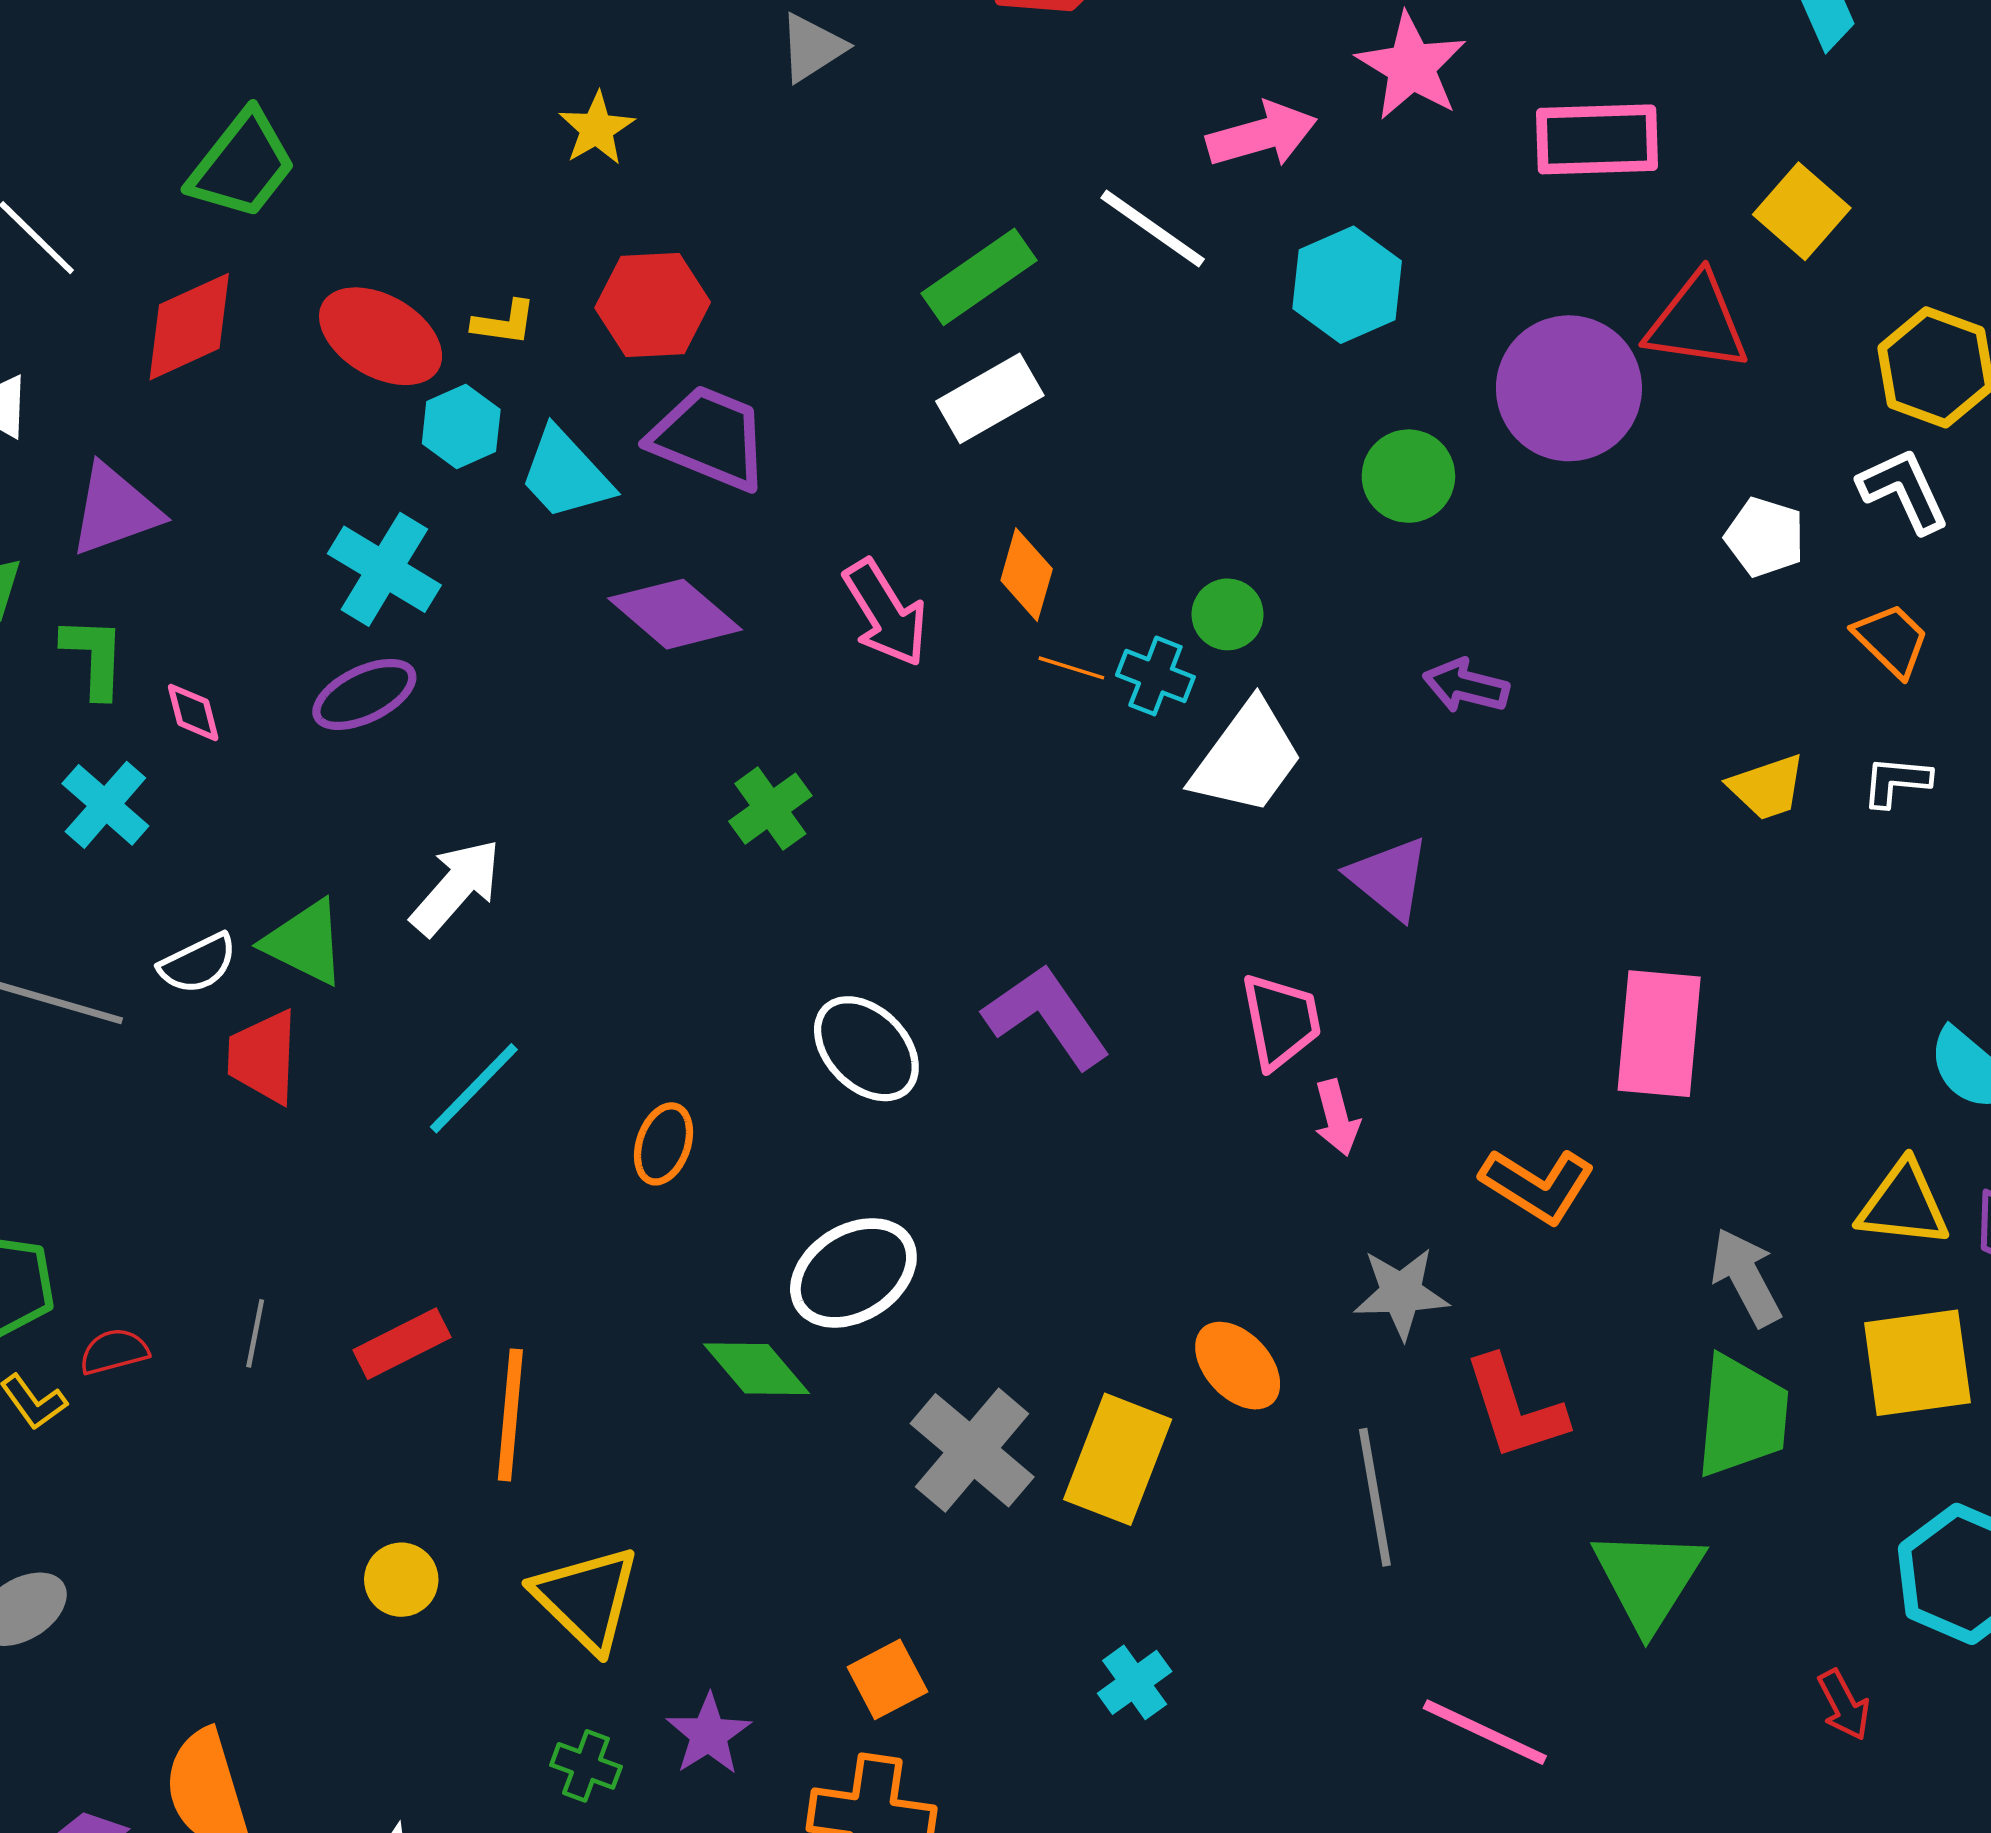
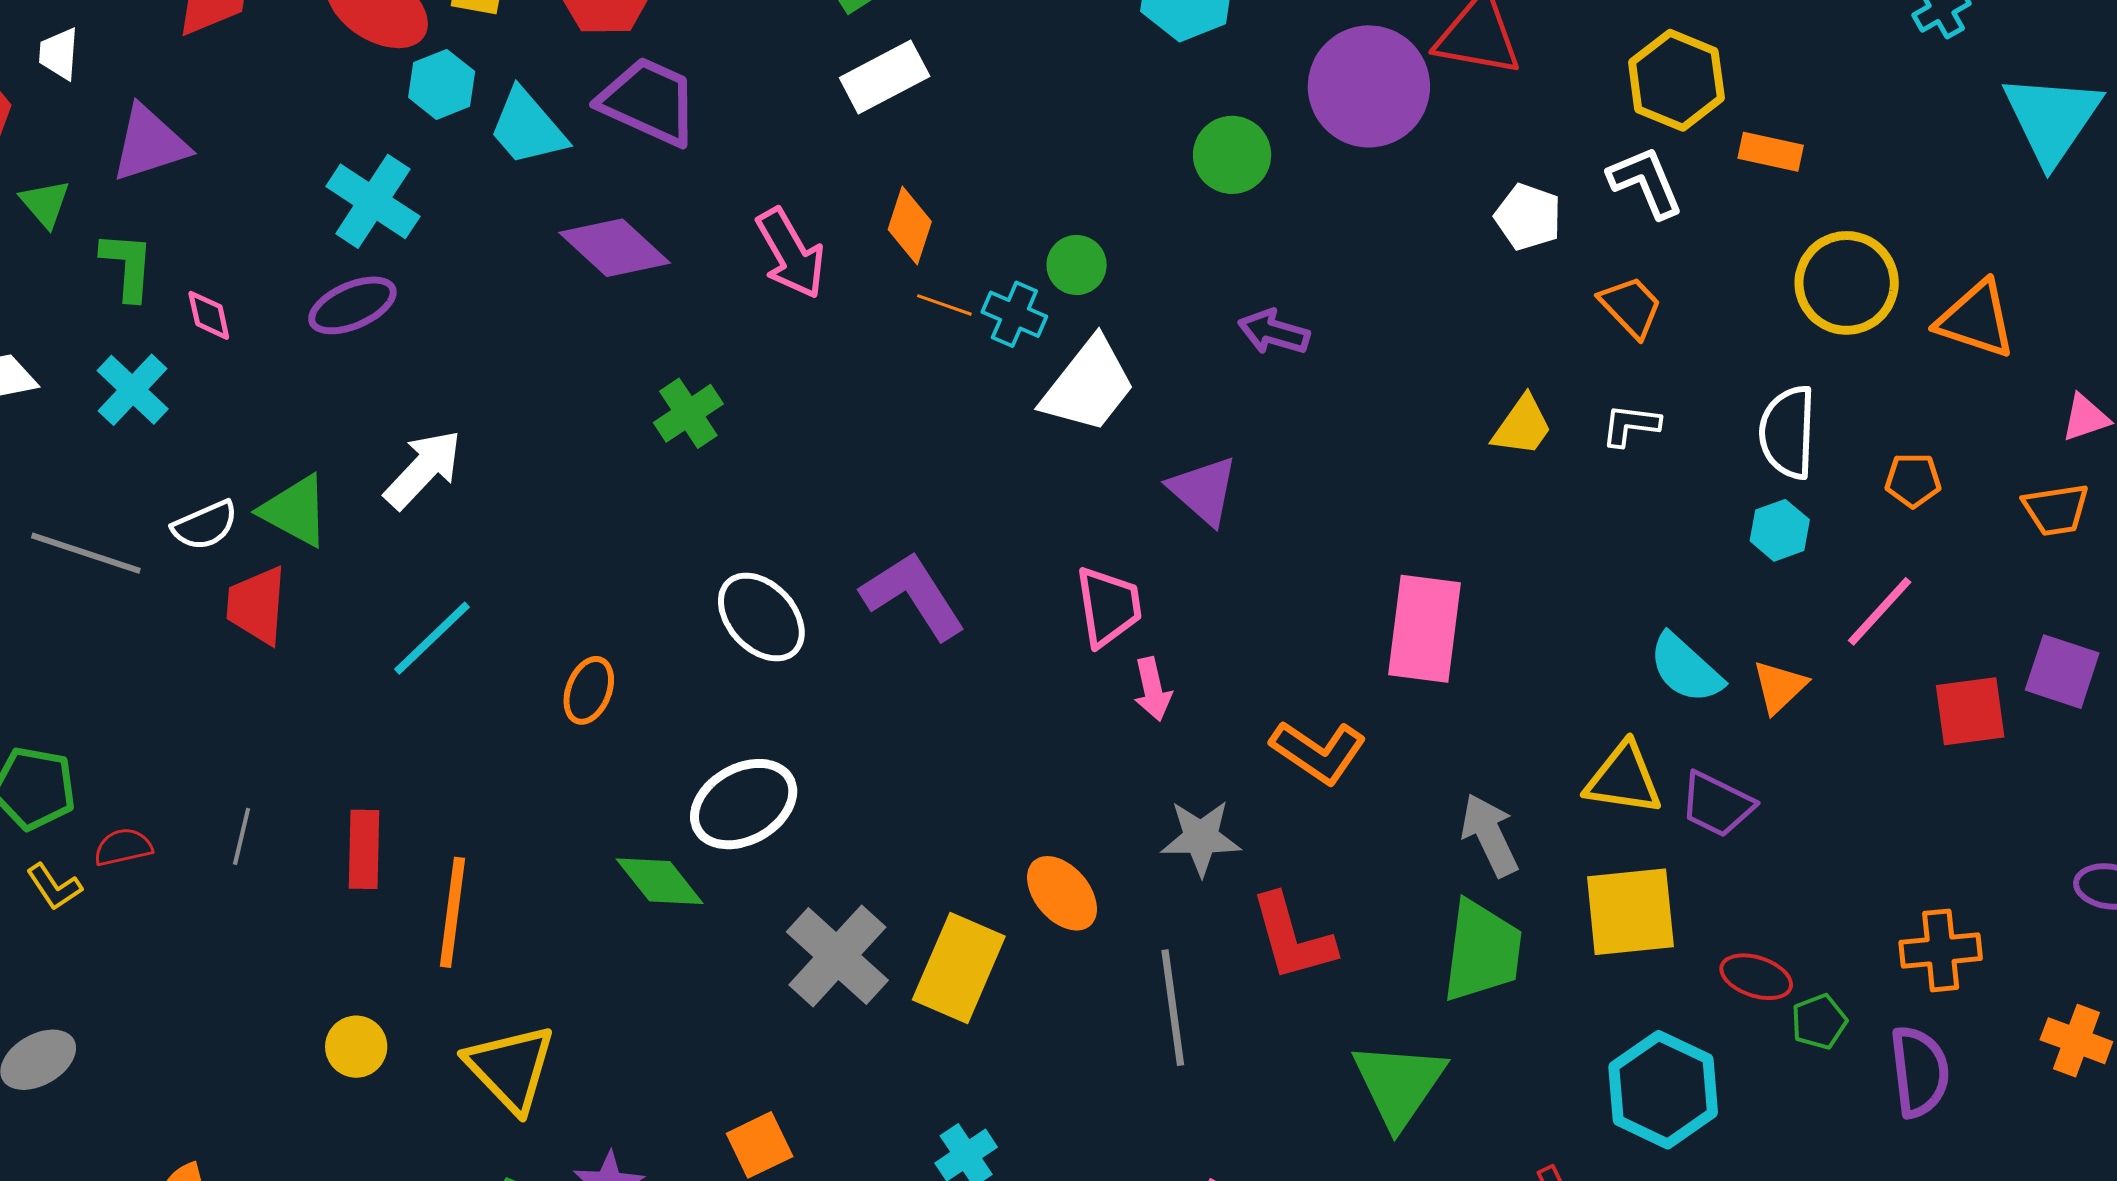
yellow trapezoid: (1767, 787) -> (1522, 426), turned -38
red rectangle: (402, 1344) -> (364, 849), turned -64

